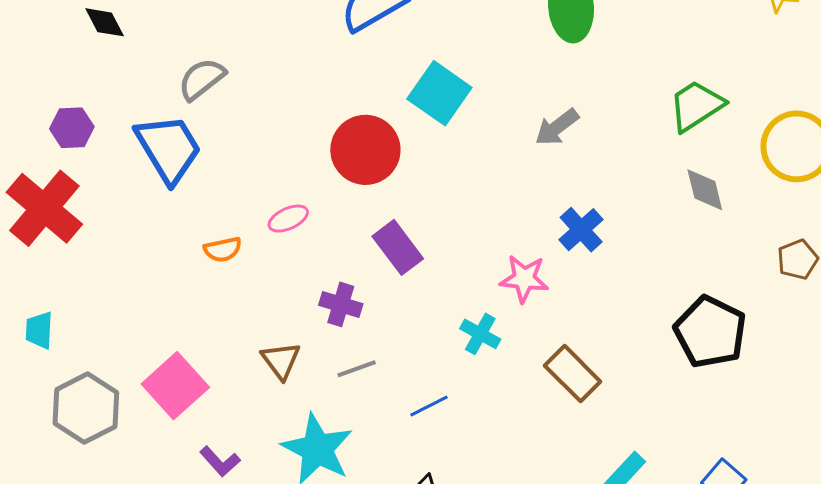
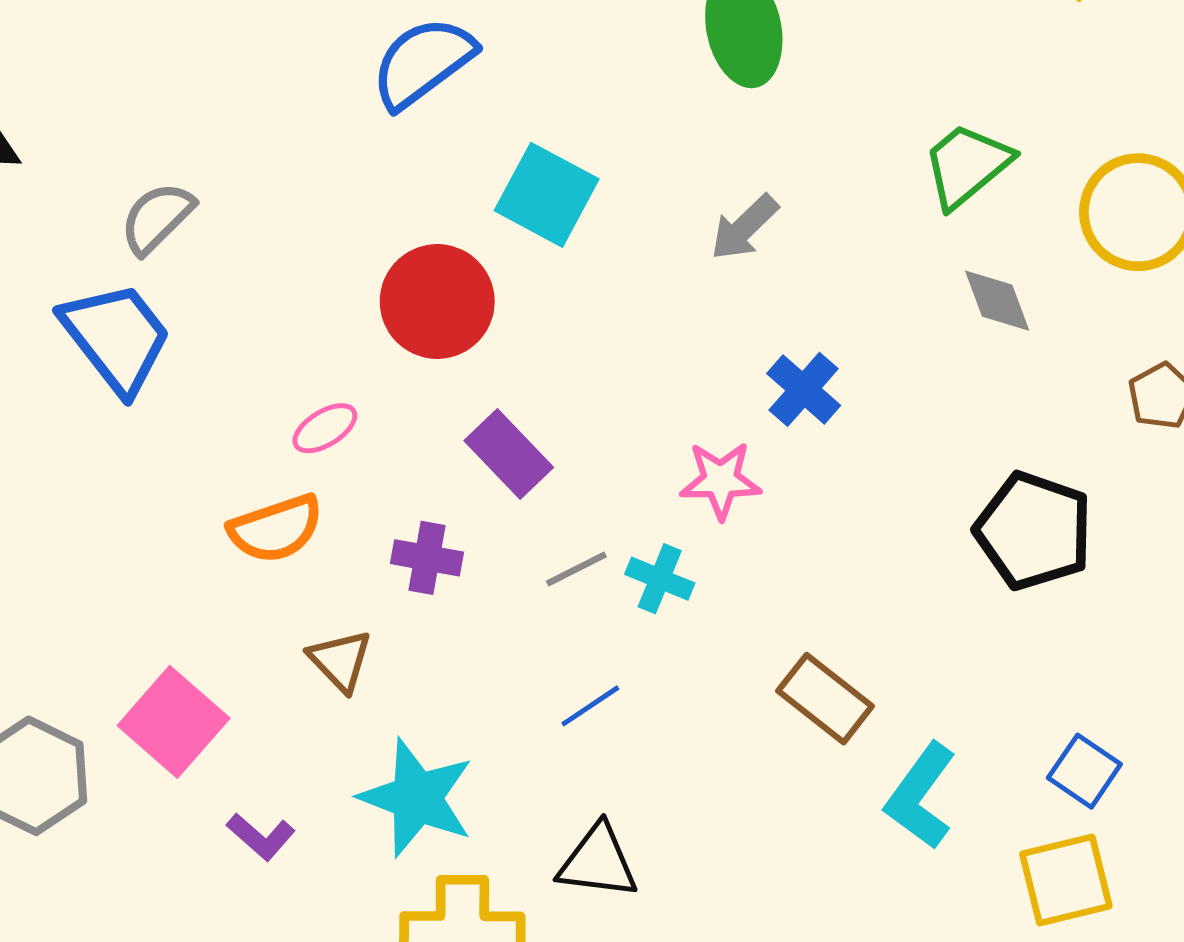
orange semicircle: (223, 249) -> (276, 529), moved, size x1.5
gray line: (357, 369) -> (576, 569), moved
brown rectangle: (573, 374) -> (825, 699), moved

